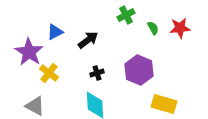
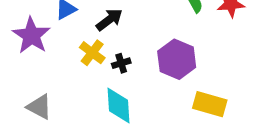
yellow cross: (49, 73) -> (92, 53), moved

